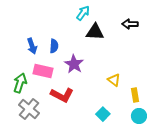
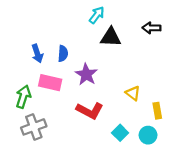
red L-shape: (62, 95) -> (90, 111), moved
gray cross: (29, 109) -> (34, 127), turned 30
cyan circle: (139, 116) -> (148, 135), moved

